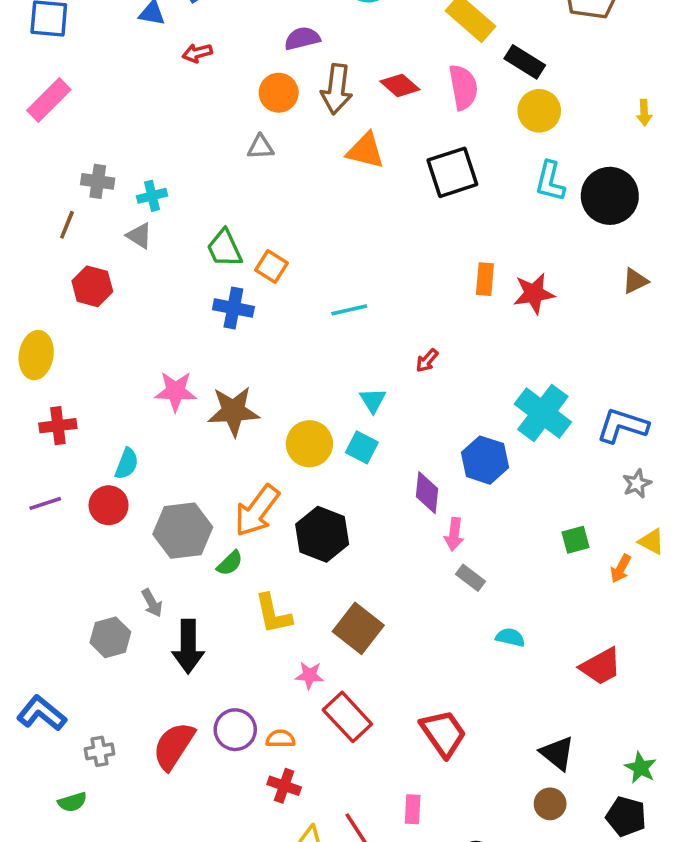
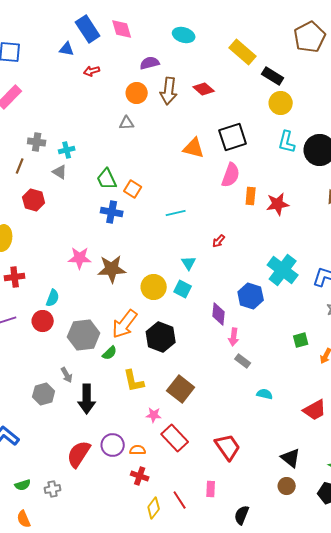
pink semicircle: (463, 87) -> (231, 175), moved, turned 30
orange triangle: (366, 151) -> (194, 148), moved
gray cross: (100, 751) -> (53, 489), moved

